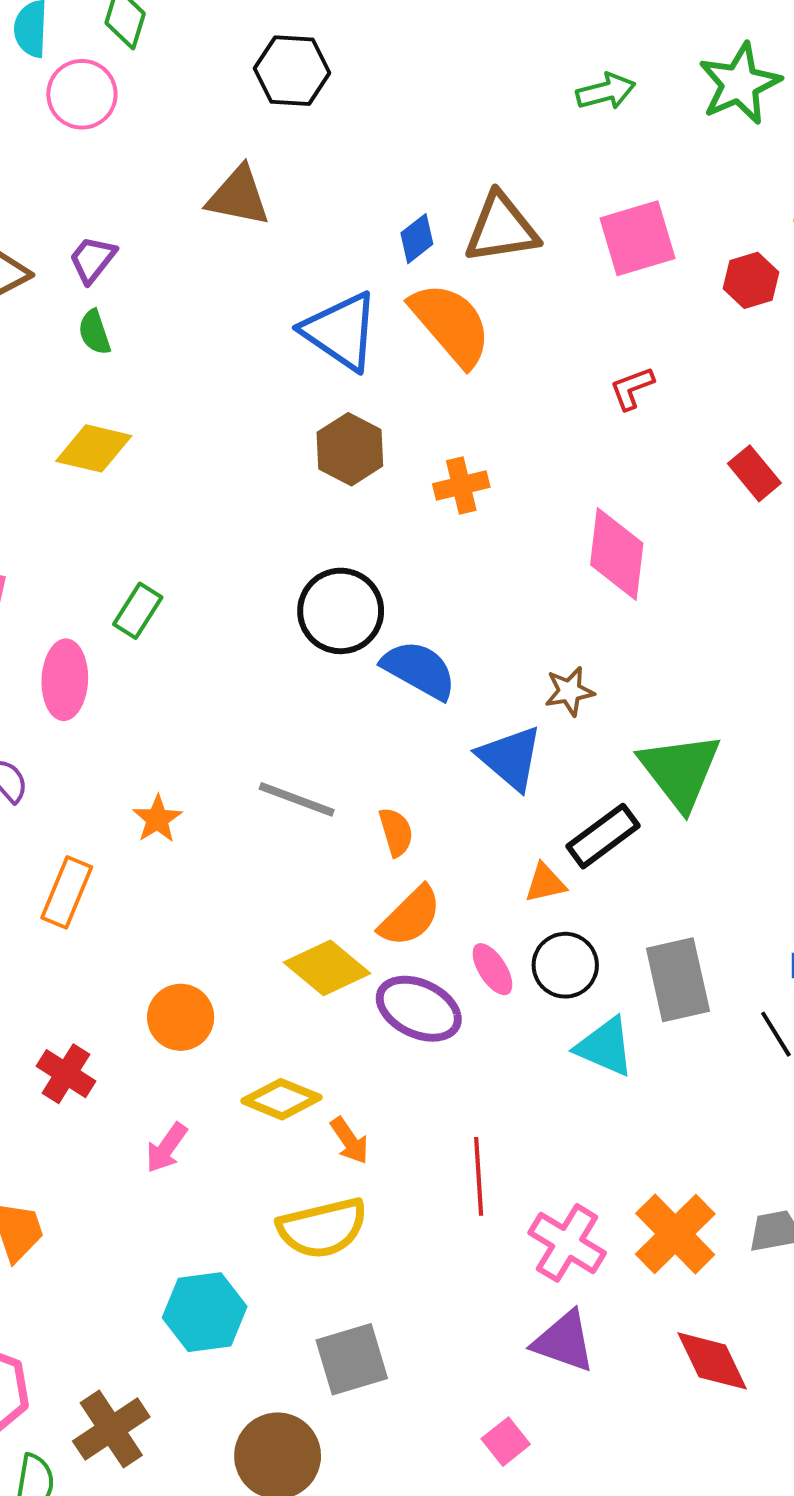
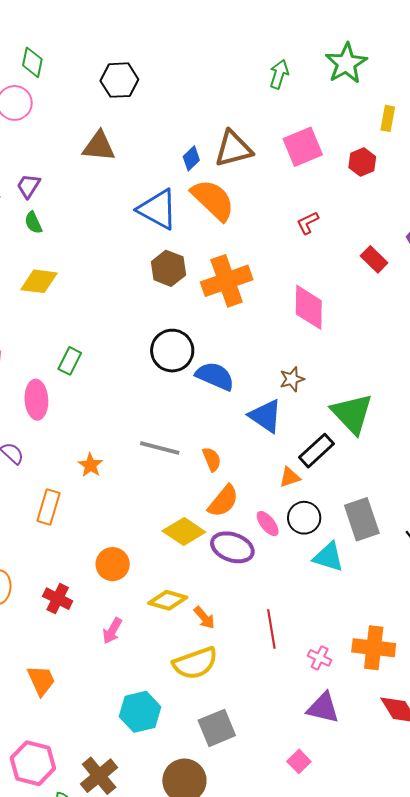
green arrow: (606, 91) -> (279, 74), turned -52
orange cross: (461, 485) -> (227, 281), size x1.8
orange cross: (675, 1234) -> (374, 648), turned -33
pink cross: (567, 1243) -> (320, 658), size x0.6

